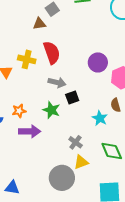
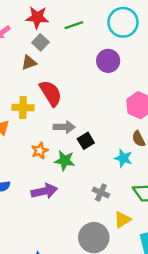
purple circle: (98, 62) -> (108, 61), moved
orange star: (19, 111) -> (40, 151), moved
yellow triangle: (81, 162) -> (122, 220), moved

